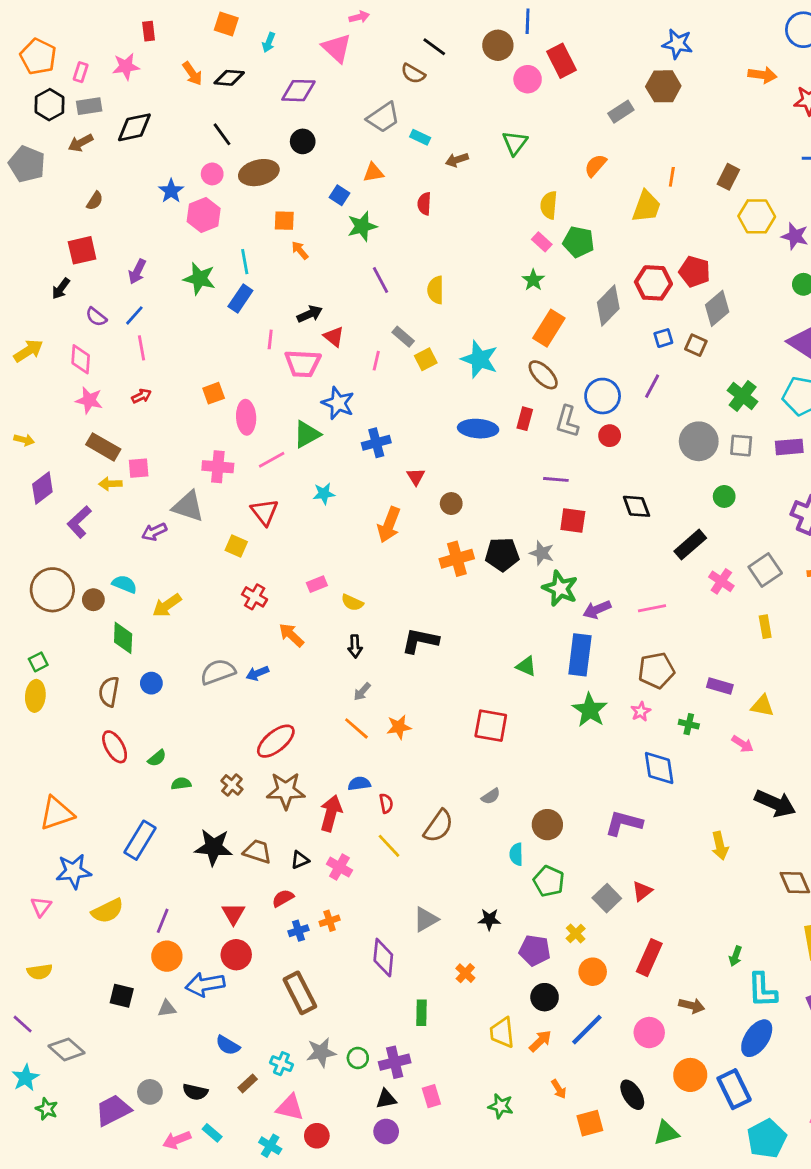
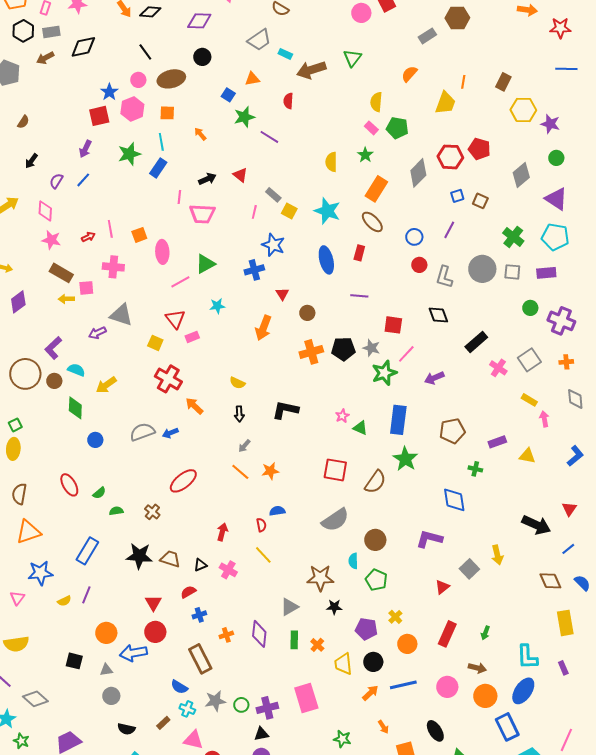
brown arrow: (457, 160) -> (311, 70), size x1.8
brown semicircle: (95, 201) -> (23, 122), moved
orange square: (284, 221) -> (167, 113), moved
red square: (82, 250) -> (99, 116), moved
green star: (199, 279) -> (129, 154), turned -30
purple line: (380, 280) -> (269, 137), moved, turned -30
yellow semicircle: (436, 290) -> (331, 162), moved
gray diamond: (717, 308) -> (521, 175), moved
purple semicircle: (96, 317) -> (56, 181), turned 84
red triangle: (334, 337) -> (240, 175), moved
pink line: (141, 348) -> (110, 229), moved
yellow square: (426, 359) -> (289, 211), turned -35
blue circle: (603, 396) -> (414, 237), size x0.7
blue star: (338, 403) -> (273, 245), moved
gray L-shape: (567, 421) -> (444, 277), moved
blue ellipse: (478, 429) -> (326, 260), turned 72
pink cross: (218, 467) -> (113, 267), moved
purple line: (556, 479) -> (359, 296), moved
green circle: (724, 496) -> (530, 308), moved
purple L-shape: (79, 522) -> (53, 348), moved
pink rectangle: (317, 584) -> (192, 337), moved
green star: (560, 588) -> (384, 373), turned 30
red cross: (255, 597) -> (168, 379), size x1.5
pink line: (652, 608) -> (406, 354), moved, turned -36
purple arrow: (597, 610) -> (434, 378), moved
yellow rectangle: (765, 627) -> (529, 400), turned -49
purple rectangle: (720, 686) -> (497, 442), turned -36
brown semicircle: (109, 692) -> (19, 494), moved
pink star: (641, 711) -> (342, 416), moved
pink arrow: (743, 744) -> (544, 419), moved, turned -133
blue semicircle: (359, 784) -> (277, 511), moved
brown star: (286, 791) -> (320, 578), moved
gray semicircle: (491, 796) -> (335, 520), size x2.0
red arrow: (331, 813) -> (222, 532), size x0.7
brown semicircle: (438, 826) -> (375, 482), moved
gray square: (607, 898) -> (469, 569), moved
yellow semicircle: (108, 911) -> (64, 601), size x0.6
purple line: (163, 921) -> (86, 595), moved
orange cross: (330, 921) -> (226, 635), moved
green arrow: (735, 956) -> (485, 633), moved
yellow semicircle: (40, 972) -> (16, 644), size x1.4
green rectangle: (421, 1013) -> (294, 640), moved
blue line: (587, 1030) -> (403, 685), turned 32
yellow trapezoid: (502, 1033) -> (343, 664), moved
blue semicircle: (228, 1045) -> (179, 687), moved
orange circle: (690, 1075) -> (485, 696), moved
gray circle: (150, 1092) -> (111, 696), moved
pink rectangle: (431, 1096) -> (306, 698), moved, size x1.8

